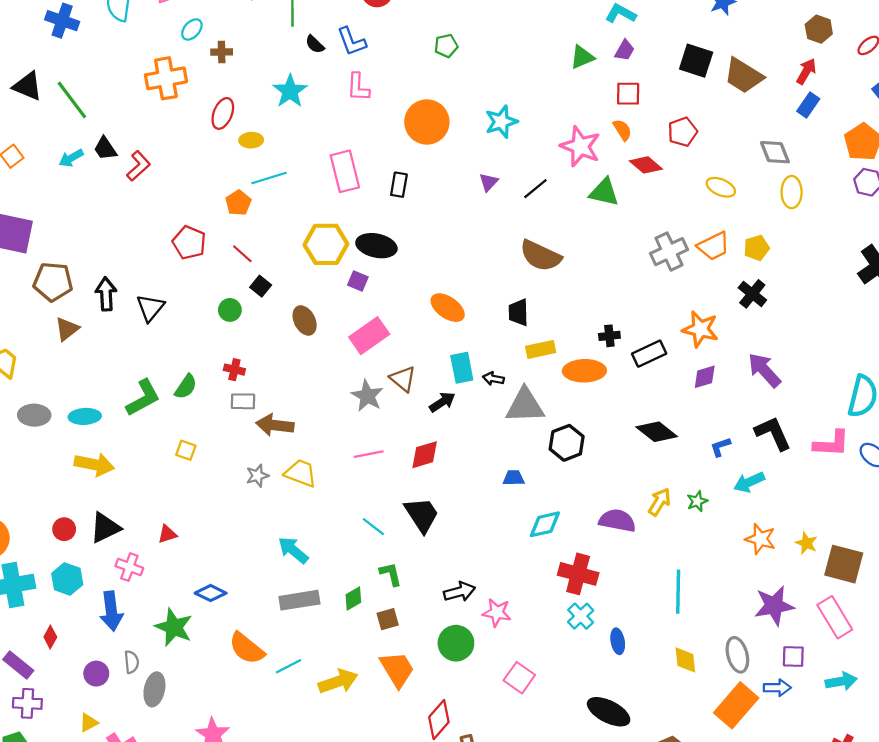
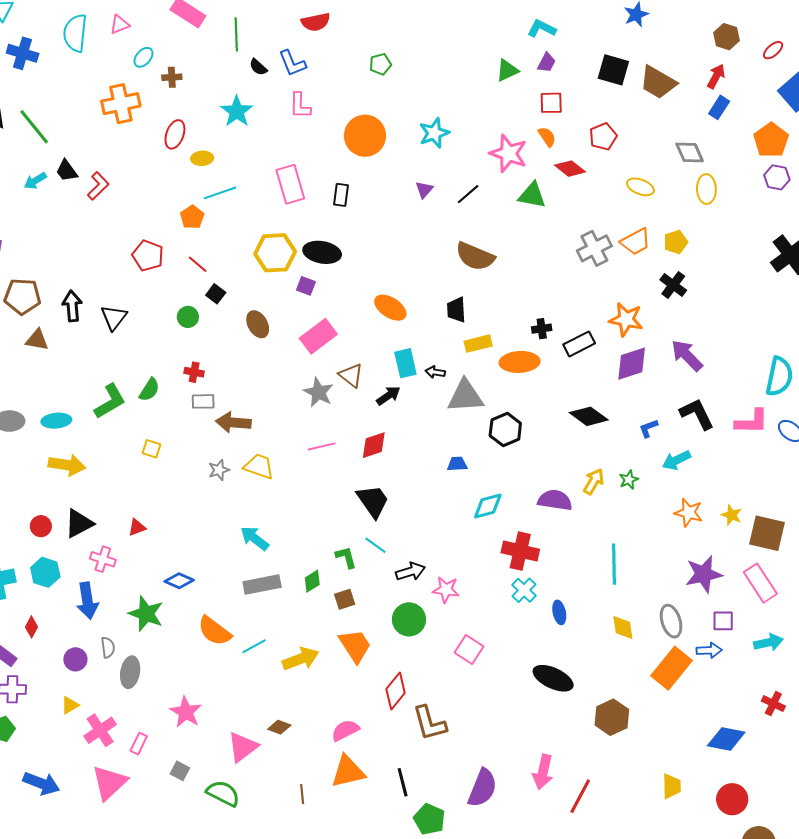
brown triangle: (67, 329) -> (37, 340), turned 50
purple diamond: (705, 377) -> (632, 364), size x1.5
cyan line: (373, 527) -> (375, 545), moved

